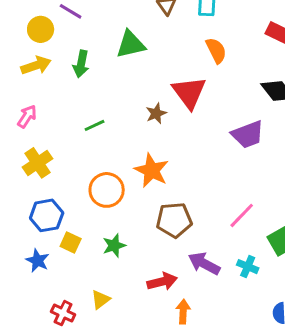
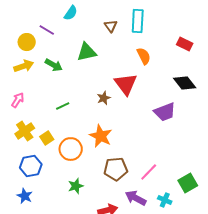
green arrow: (81, 64) -> (54, 65), turned -72
pink line: (242, 215) -> (149, 172), moved
yellow square: (71, 243) -> (47, 138), moved, turned 32

